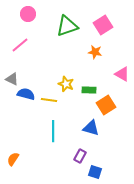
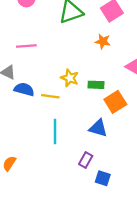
pink line: (20, 45) -> (26, 46), moved, turned 36

